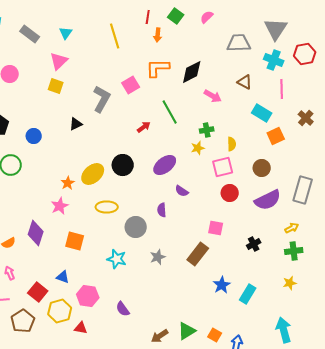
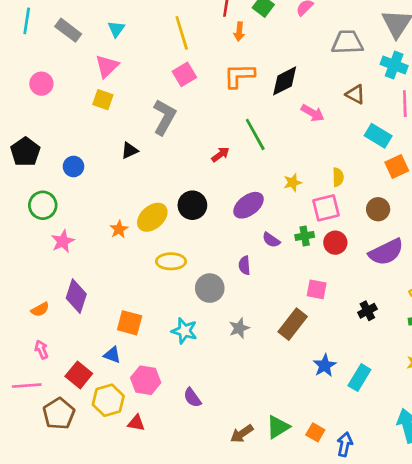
pink square: (131, 85) -> (184, 74), moved
green cross: (207, 130) -> (305, 236), moved
pink star: (60, 206) -> (63, 241), moved
orange square: (75, 241) -> (130, 323), moved

